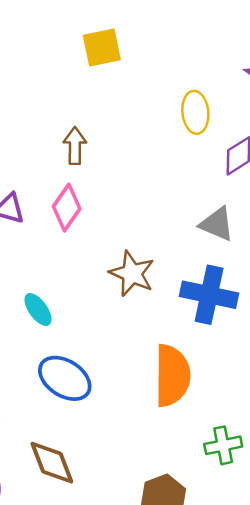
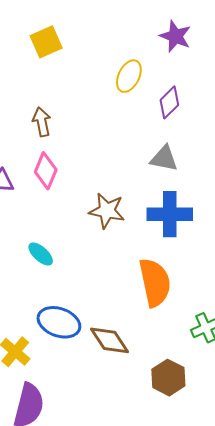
yellow ellipse: (195, 112) -> (129, 76), turned 44
blue ellipse: (65, 378) -> (59, 322), moved
brown diamond: (52, 463) -> (110, 340), moved

